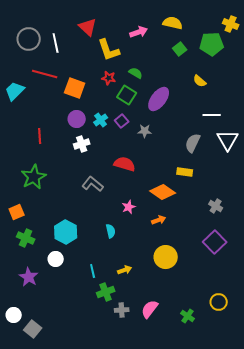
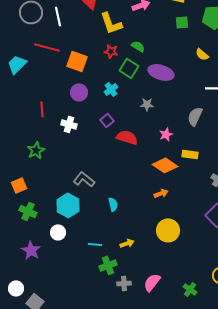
green square: (180, 49) -> (182, 22), turned 32
purple ellipse: (159, 99) -> (161, 72), turned 70
cyan cross: (101, 120) -> (111, 89), moved
purple square: (122, 121) -> (107, 120), moved
white cross: (82, 144) -> (69, 124), moved, turned 35
yellow rectangle: (185, 172) -> (190, 154), moved
green star: (34, 177) -> (36, 150), size x0.7
gray L-shape: (93, 184) -> (84, 179), moved
pink star: (129, 207) -> (166, 134), moved
cyan line: (93, 271) -> (95, 244), turned -72

